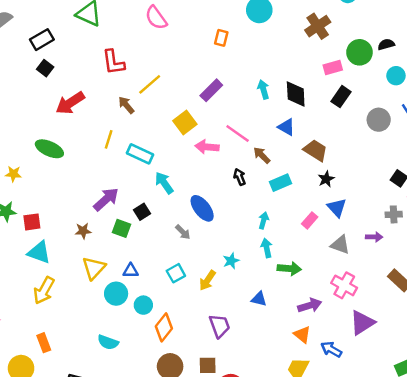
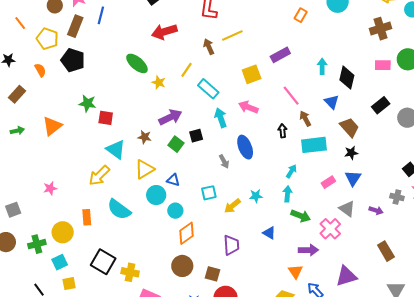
black rectangle: (341, 97) -> (381, 105), moved
pink arrow: (207, 147) -> (248, 107), moved
yellow star: (13, 174) -> (159, 82), moved
cyan rectangle: (281, 183) -> (314, 145), size x1.4
cyan triangle: (39, 252) -> (116, 149), moved
pink cross: (344, 285) -> (330, 229), moved
cyan semicircle: (108, 342) -> (119, 209), moved, size x1.4

